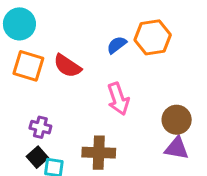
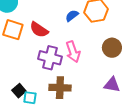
brown circle: (177, 120) -> (112, 48), moved
purple cross: (40, 127) -> (50, 58), moved, size x1.6

